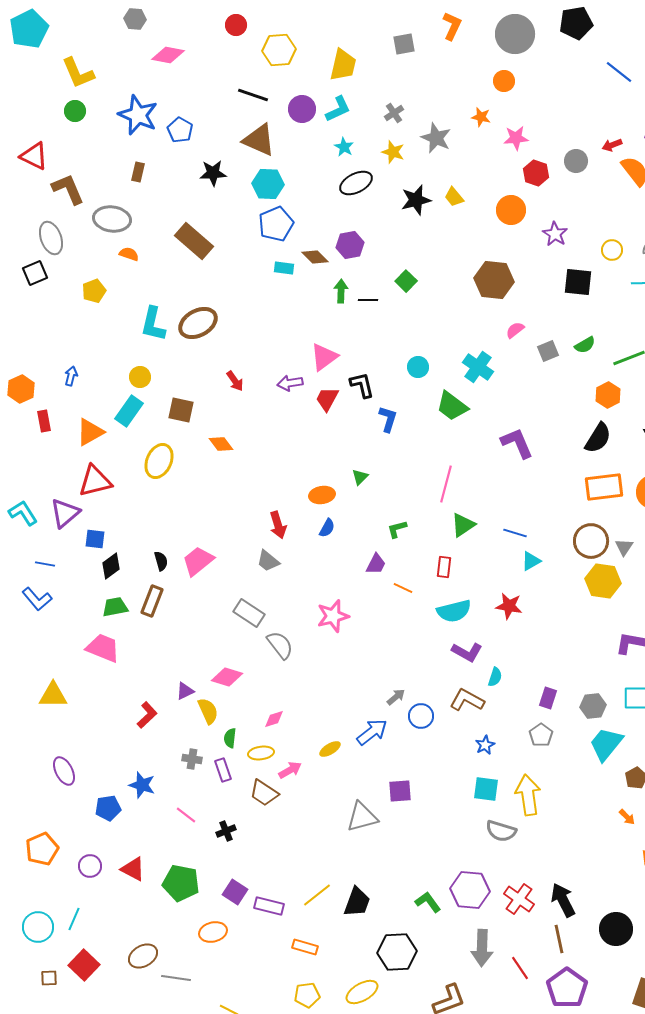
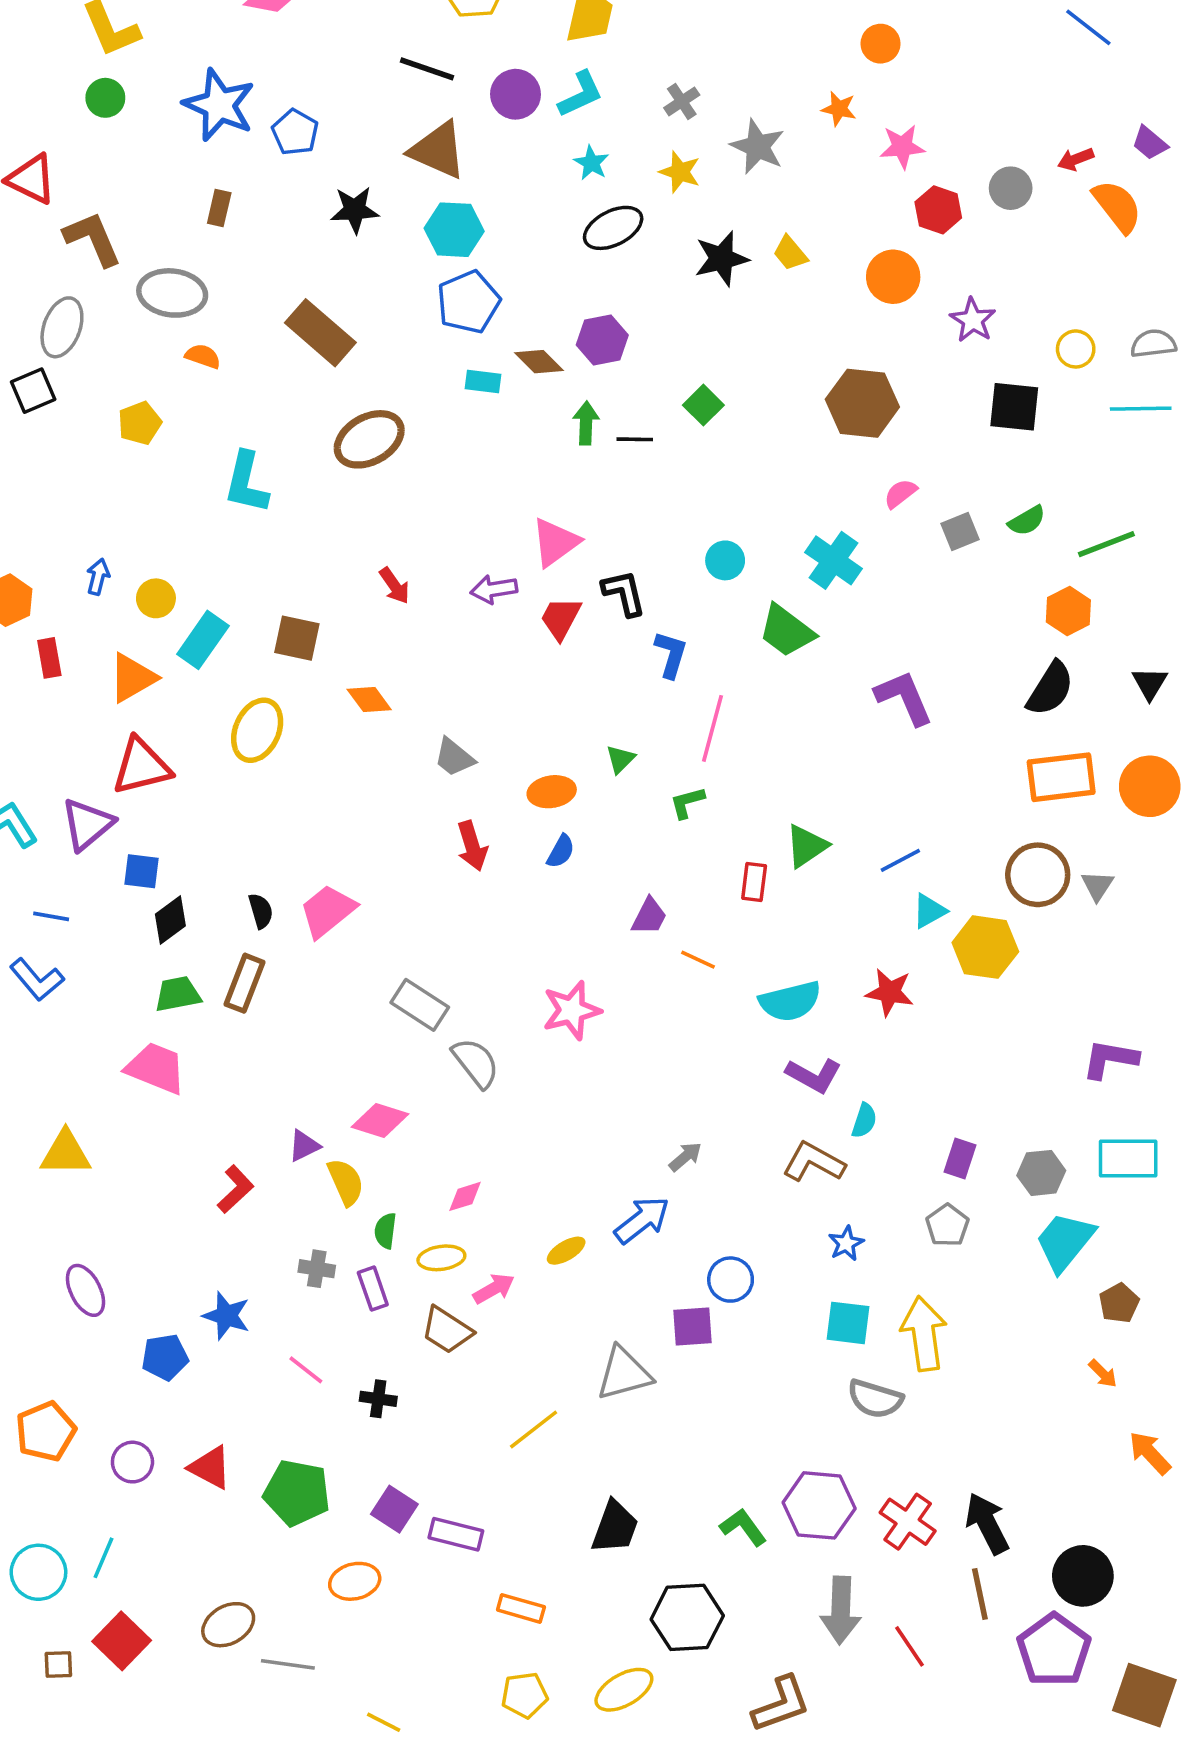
gray ellipse: (51, 238) -> (62, 327), turned 40
brown ellipse: (198, 323) -> (369, 439), moved
yellow circle: (140, 377) -> (156, 598), moved
pink line: (446, 484) -> (712, 728), moved
green L-shape: (397, 529) -> (687, 803), moved
blue line: (515, 533) -> (900, 860), turned -45
gray trapezoid: (268, 561) -> (454, 757), moved
red rectangle: (444, 567) -> (754, 882), moved
yellow hexagon: (603, 581) -> (985, 947), moved
blue circle: (421, 716) -> (731, 1280), moved
black cross: (226, 831) -> (378, 1399), turned 30
yellow line: (317, 895) -> (534, 1430), moved
purple pentagon: (567, 988) -> (1054, 1650), moved

